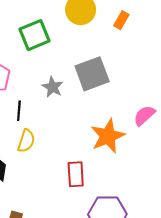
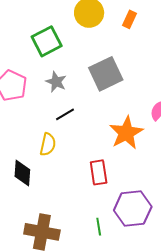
gray star: (53, 87) -> (56, 82), moved
black line: (19, 111) -> (65, 114), moved, turned 60

